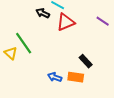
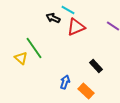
blue arrow: (55, 77) -> (65, 82), turned 88
orange rectangle: (76, 77) -> (86, 91), moved, turned 35

